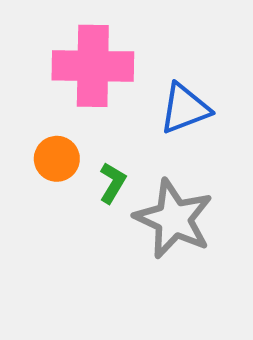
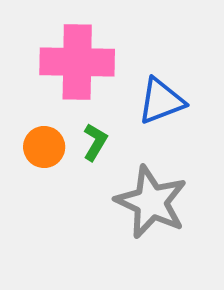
green L-shape: (113, 183) -> (95, 142), moved

